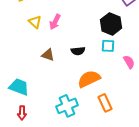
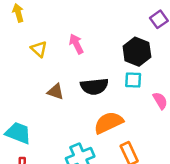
pink arrow: (55, 22) -> (76, 44), moved, turned 126
black semicircle: (78, 51) -> (94, 86), size x1.5

